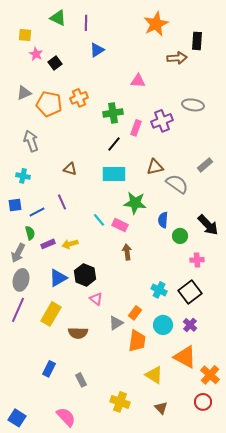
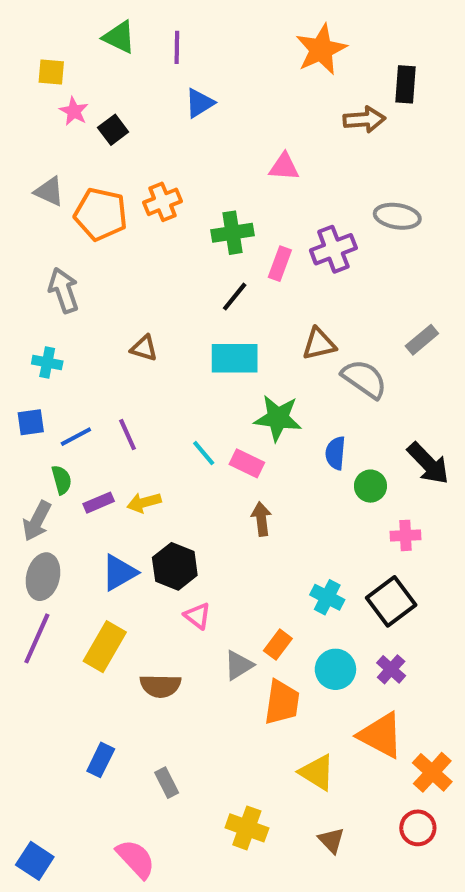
gray triangle: (24, 93) -> (49, 192), turned 49
purple line: (62, 202) -> (127, 435), moved

